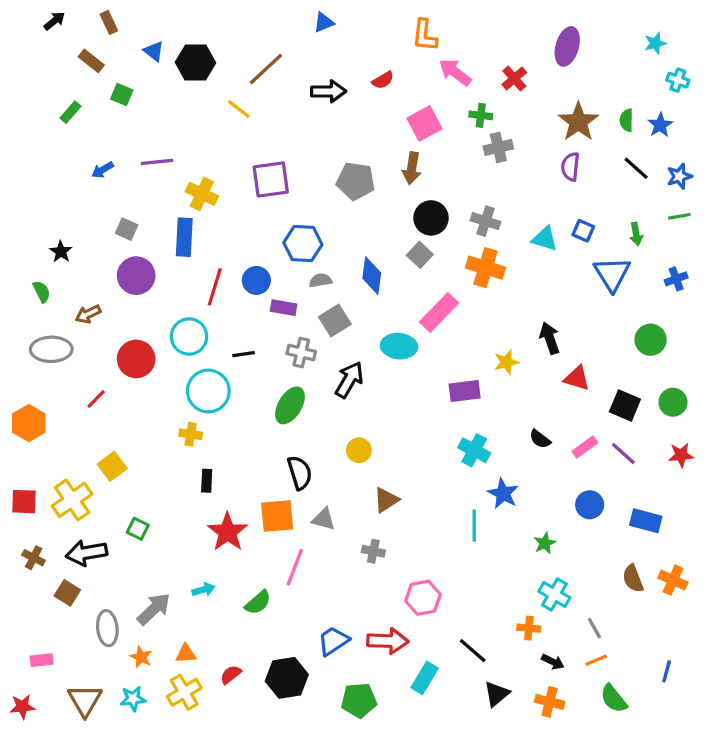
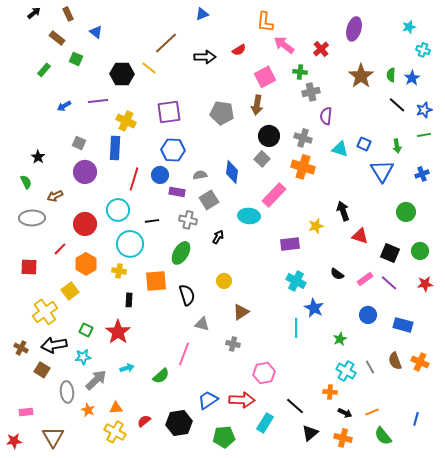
black hexagon: (195, 62) -> (122, 74), moved
purple semicircle: (570, 167) -> (326, 116), moved
blue hexagon: (303, 244) -> (173, 150), moved
black arrow: (349, 380) -> (218, 237), size x0.6
orange hexagon: (29, 423) -> (86, 264), moved
red square: (24, 502) -> (29, 267), moved
orange square: (277, 516) -> (156, 281), moved
red star: (228, 532) -> (118, 332), moved
gray line: (594, 628) -> (370, 367), moved
yellow cross: (184, 692) -> (115, 432), turned -30
cyan star: (133, 699) -> (83, 357), moved

